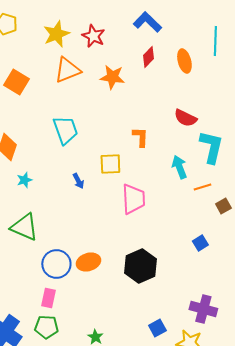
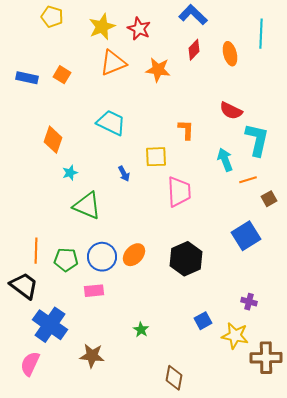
orange square: (16, 82) -> (62, 75), size x0.7
cyan trapezoid: (65, 130) -> (111, 123), turned -44
green triangle: (24, 227) -> (87, 206), moved
blue square: (200, 243) -> (246, 236), size x1.8
orange ellipse: (88, 262) -> (134, 255), turned -30
pink rectangle: (48, 298) -> (94, 291), turned 72
purple cross: (203, 309) -> (249, 302), size x0.6
green pentagon: (46, 327) -> (66, 260), moved

